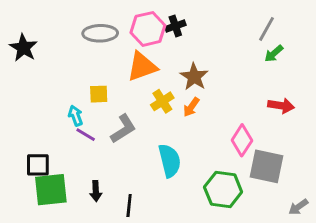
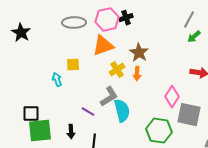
orange arrow: (191, 107) -> (137, 74), turned -32
gray L-shape: (123, 129) -> (109, 97), moved
purple line: (86, 135) -> (88, 112), moved

